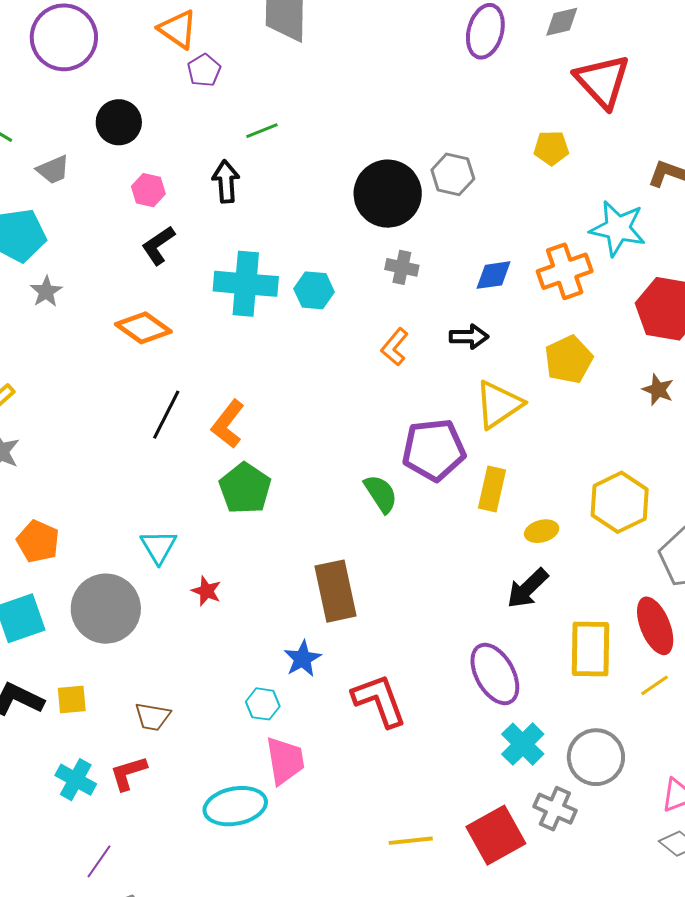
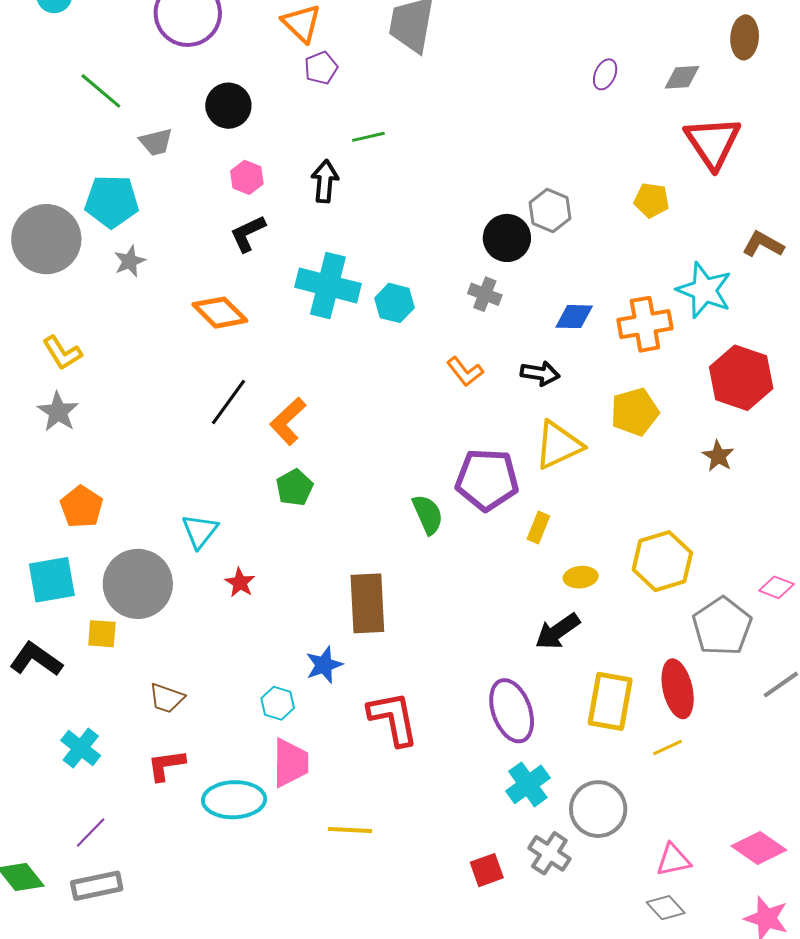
purple ellipse: (485, 31) -> (605, 74), size x0.6
black circle: (388, 194) -> (507, 238), moved, size x0.7
orange L-shape: (395, 347) -> (465, 372), turned -87
green pentagon: (245, 488) -> (295, 488), size x0.7
yellow rectangle: (492, 489) -> (538, 528), size x0.7
yellow square: (72, 699) -> (102, 634), moved
red L-shape: (128, 773) -> (166, 765), moved
red square: (496, 835) -> (487, 870), size x0.6
yellow line: (411, 841) -> (350, 830), moved

